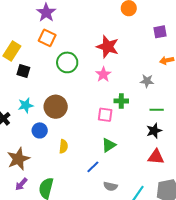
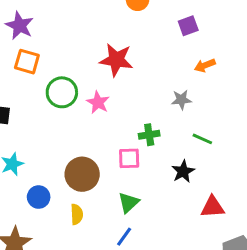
pink star: (103, 74) -> (98, 102), moved
brown circle: (56, 107) -> (82, 174), moved
green line: (157, 110) -> (202, 139), turned 32
black star: (154, 131) -> (183, 171), moved
green triangle: (109, 145) -> (129, 203), moved

